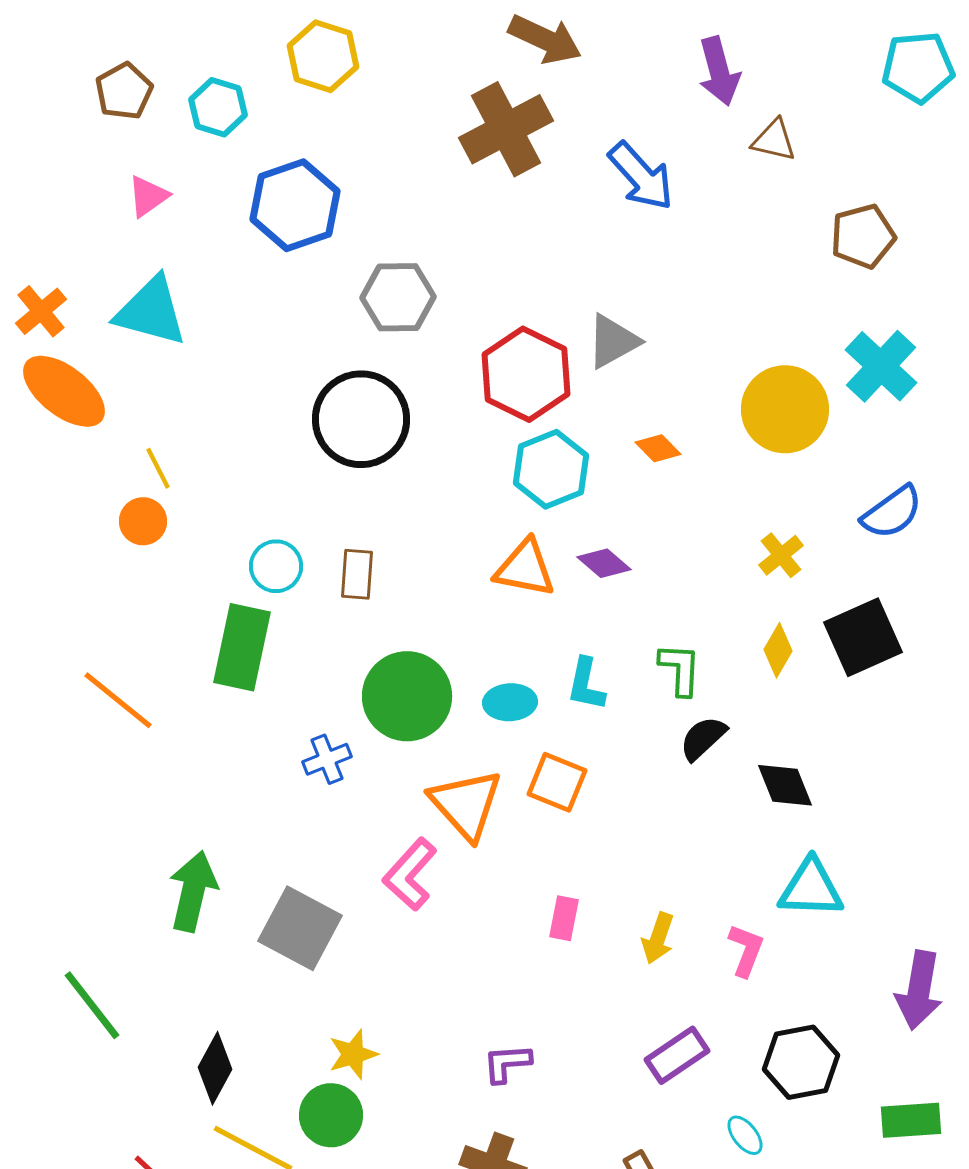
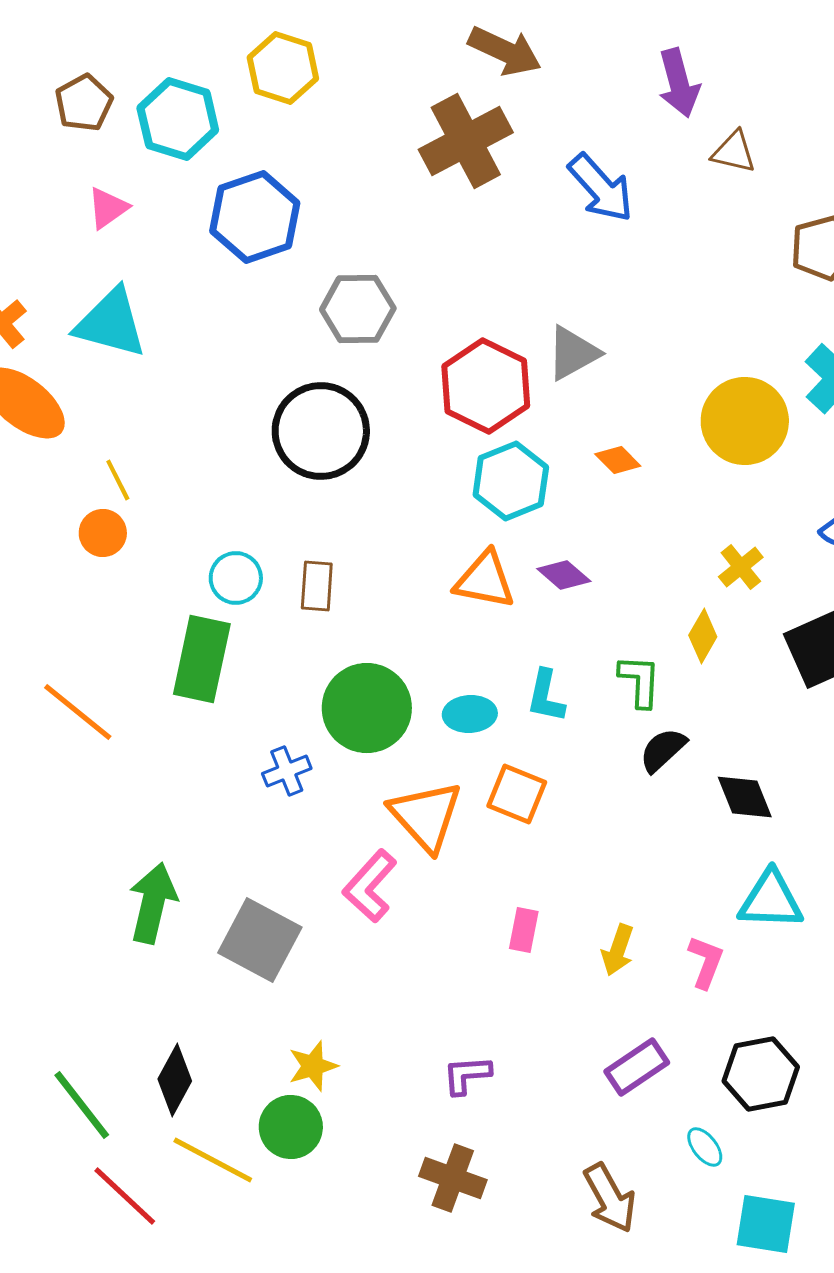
cyan hexagon: (218, 107) -> (178, 119), size x1.4
yellow diamond: (778, 650) -> (703, 636), moved
green line: (92, 1005) -> (82, 1105), moved

